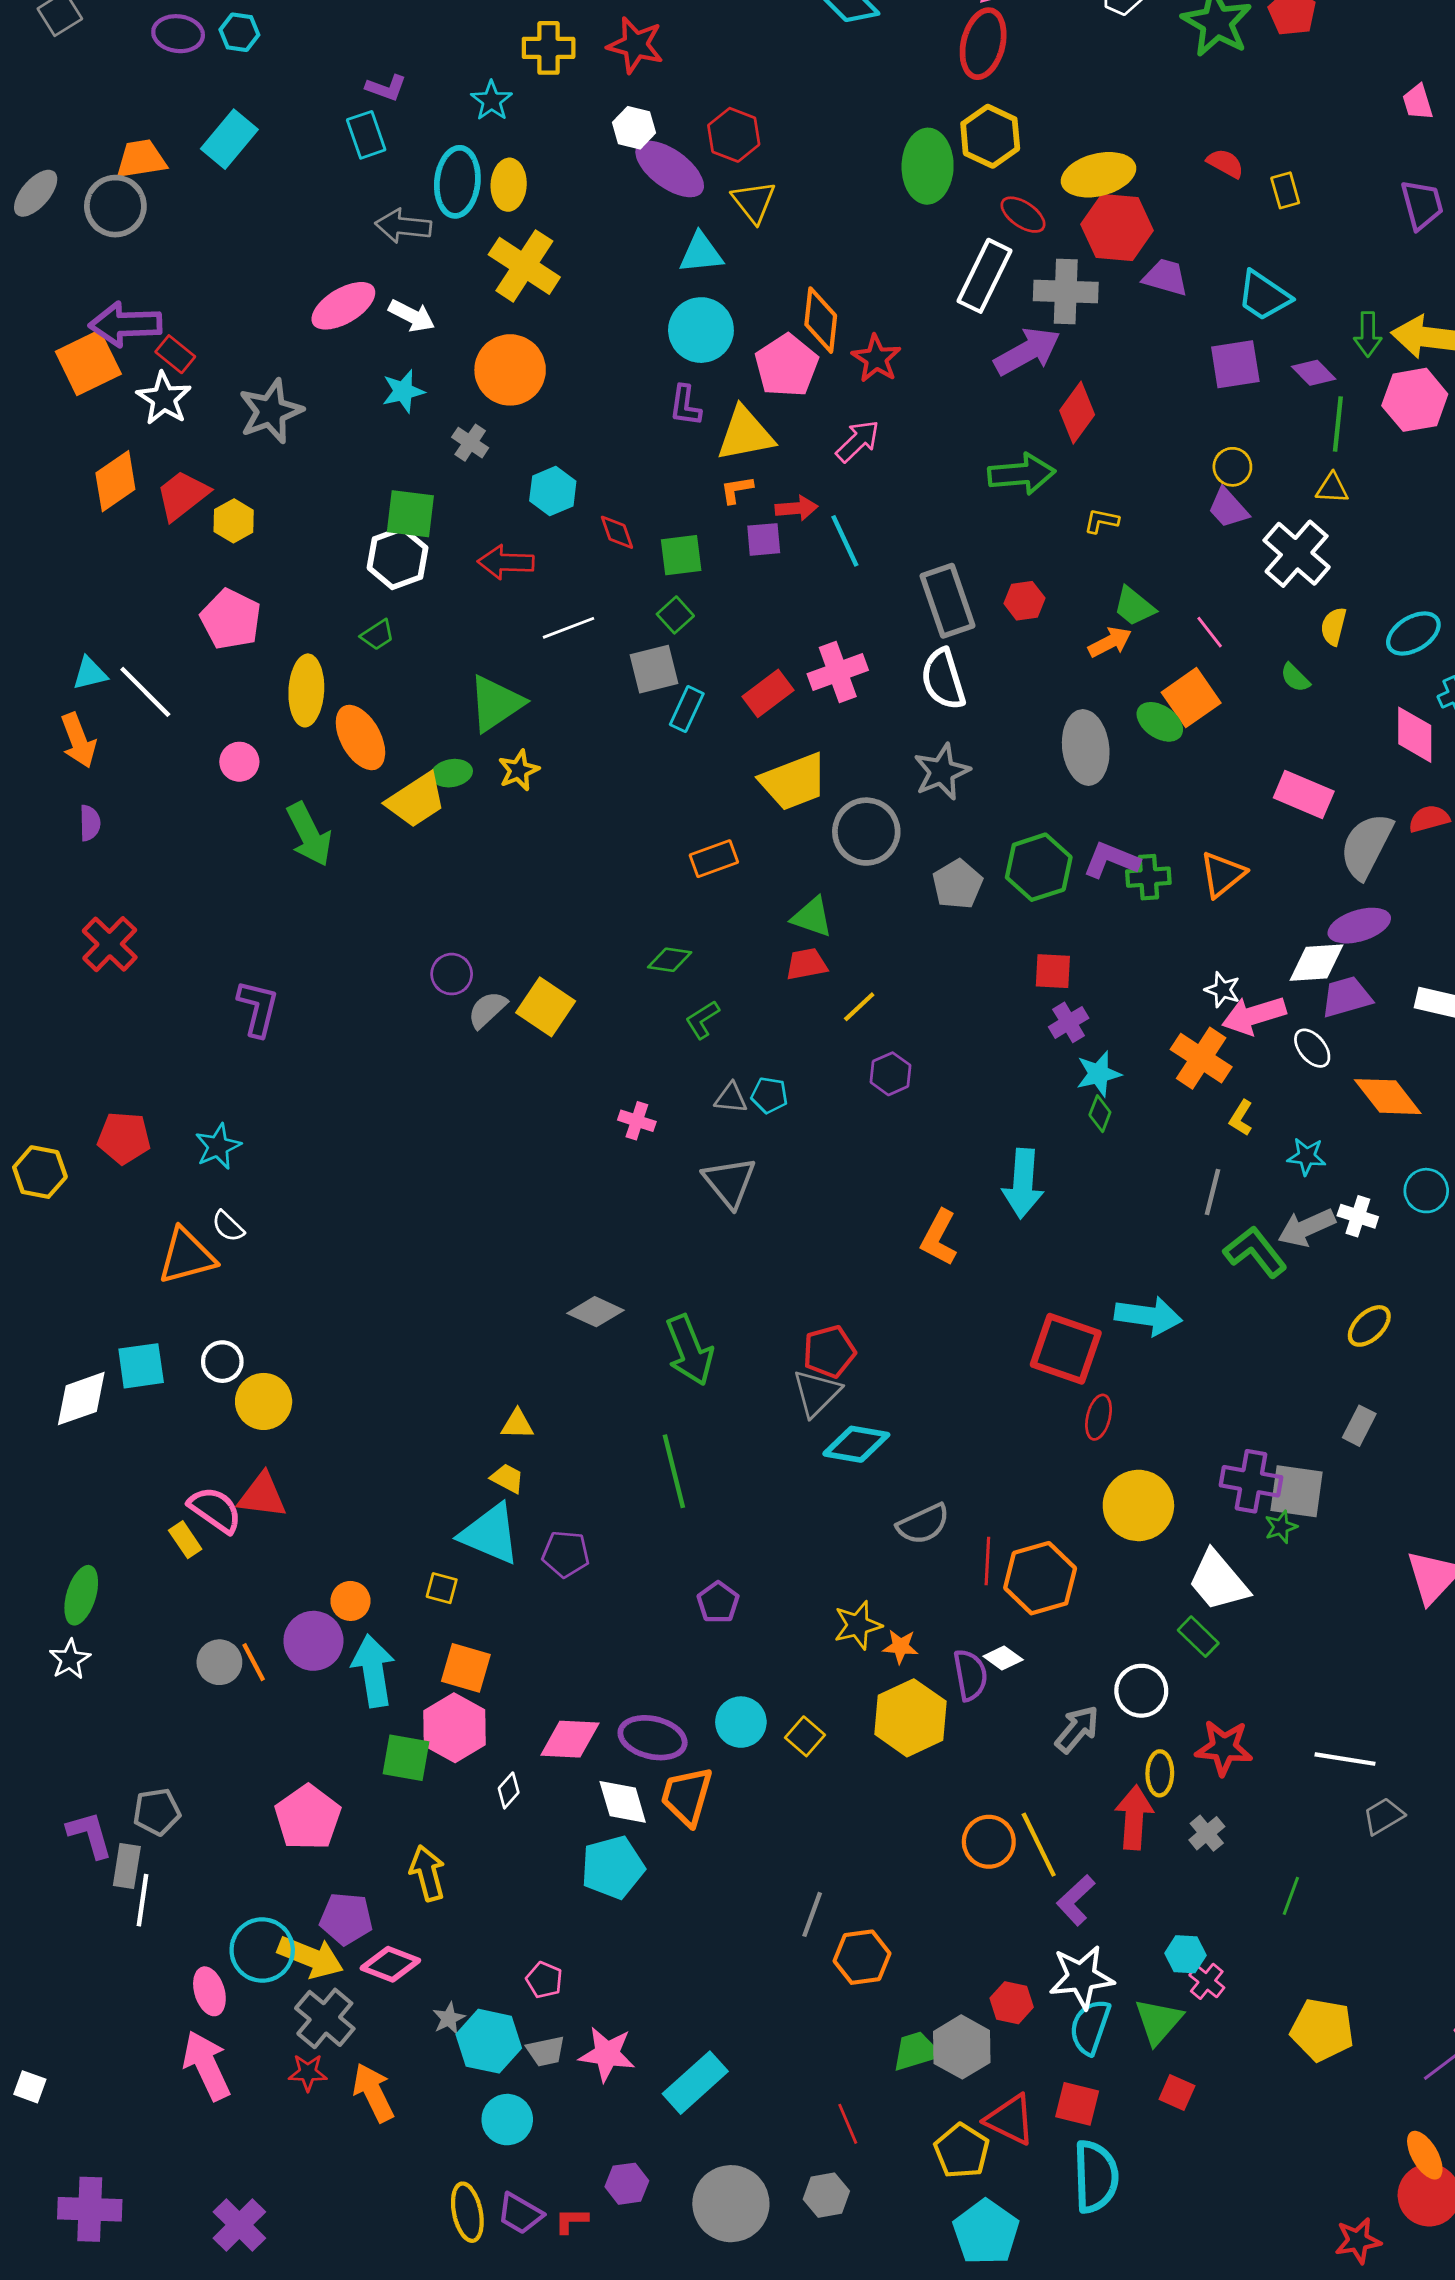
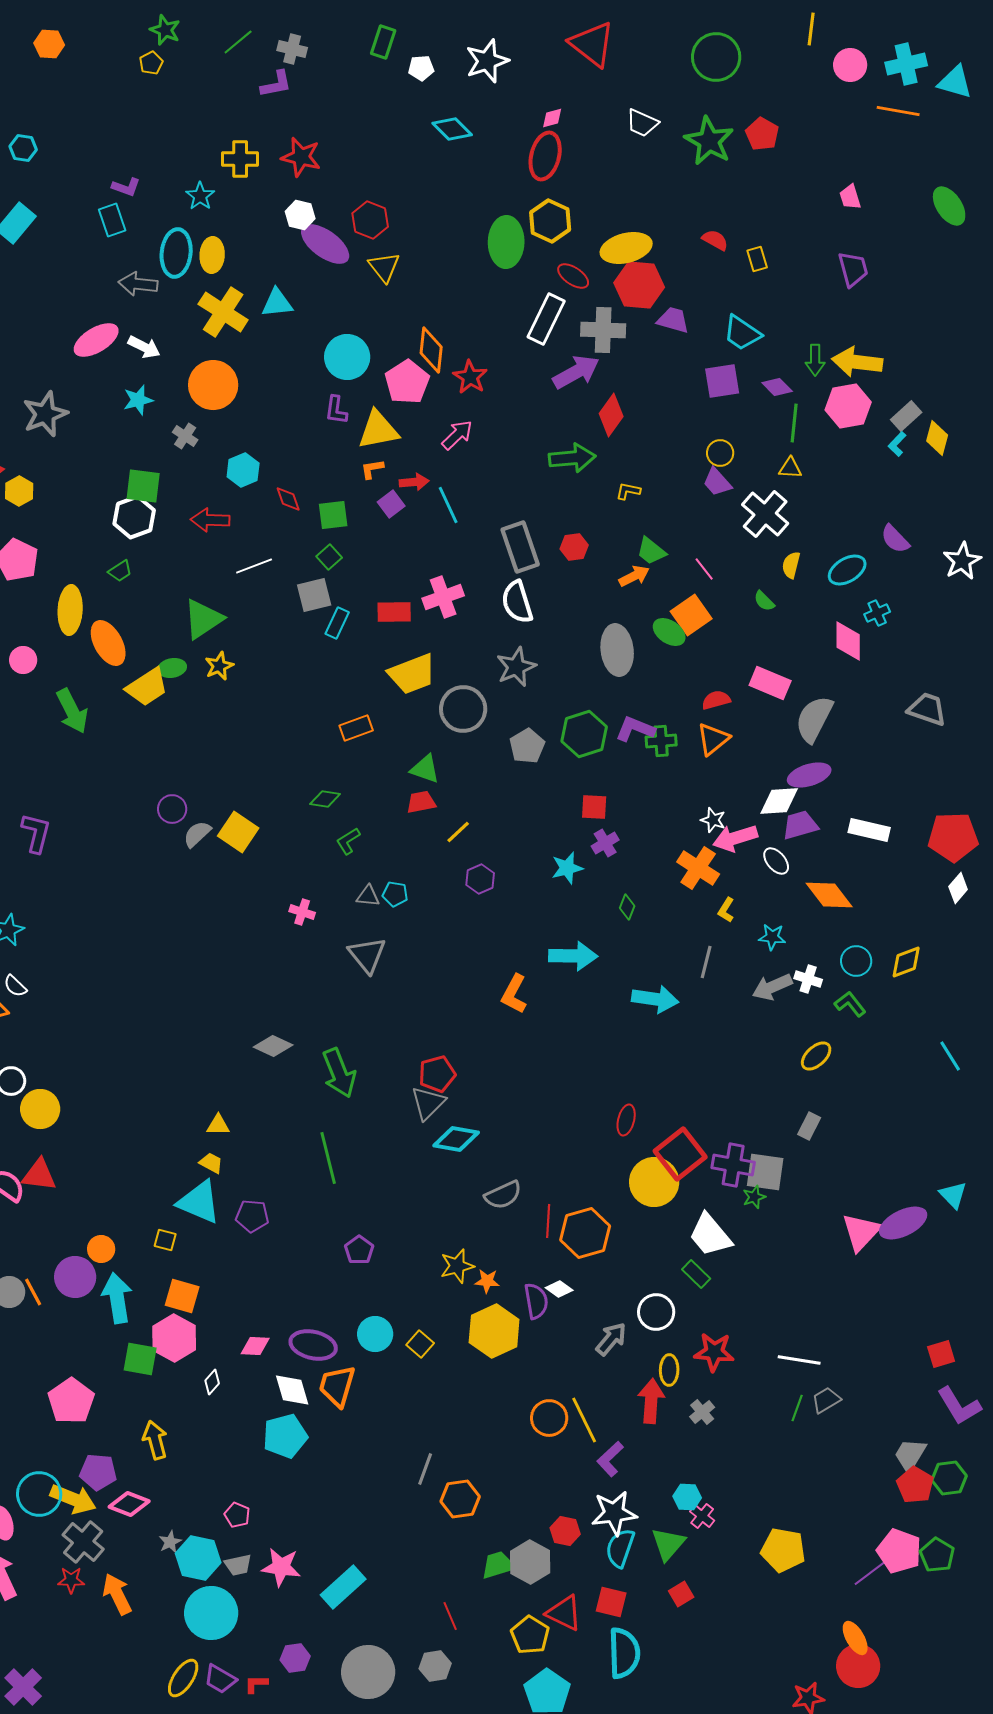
cyan triangle: (701, 253) -> (277, 303), moved
purple square: (764, 539) -> (391, 504), turned -32
red rectangle: (768, 693) -> (394, 612), turned 36
red semicircle: (1429, 819) -> (716, 700), moved
cyan star: (1099, 1074) -> (567, 868), moved
cyan arrow: (1023, 1183) -> (573, 956), turned -93
green L-shape: (1255, 1252) -> (850, 1004), moved, size x0.7
cyan arrow: (1148, 1316) -> (655, 999), moved
red square: (1066, 1349) -> (680, 1154), moved, turned 33
pink diamond: (570, 1739) -> (255, 1346), size x0.7
green line: (1291, 1896) -> (797, 1408), moved
red square: (1177, 2092) -> (681, 1594), turned 35
cyan circle: (507, 2120) -> (211, 1613), size x1.5
yellow ellipse: (467, 2212) -> (183, 1678), turned 45

